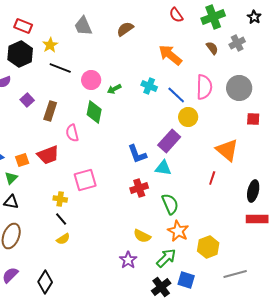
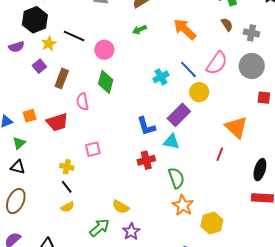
gray cross: (237, 43) -> (252, 33), moved, turned 35
yellow star: (50, 45) -> (49, 44), moved
cyan cross: (149, 86) -> (161, 77), moved, turned 35
pink semicircle: (204, 87) -> (217, 63), turned 30
green arrow: (114, 89) -> (140, 30), moved
orange square: (22, 160) -> (30, 116), moved
pink square: (85, 180) -> (93, 149), size x0.7
yellow semicircle: (142, 236) -> (121, 207), moved
green arrow: (166, 258) -> (99, 228), moved

